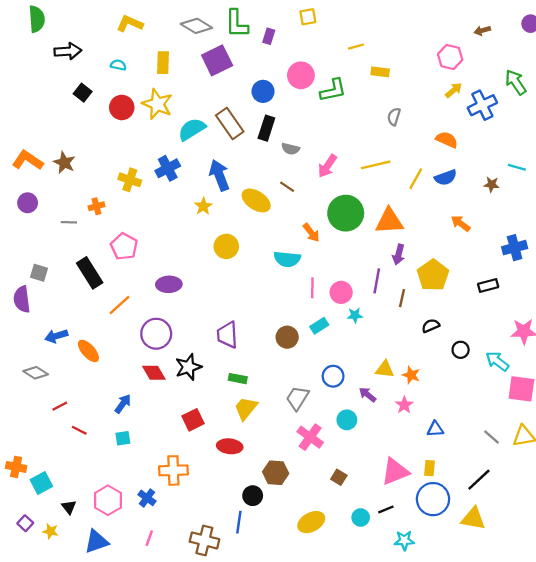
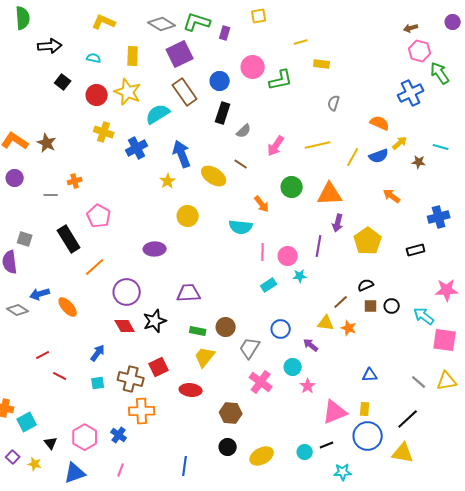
green L-shape: (237, 24) -> (197, 22), turned 108
pink hexagon: (450, 57) -> (420, 51), moved
yellow arrow: (454, 90) -> (400, 143), moved
brown rectangle: (230, 124) -> (185, 92), moved
gray semicircle: (291, 149) -> (244, 131), turned -56
yellow cross: (130, 180) -> (104, 132), moved
green circle: (346, 213) -> (292, 187), size x0.7
purple ellipse: (169, 284) -> (155, 249), moved
brown line: (402, 298) -> (341, 302), moved, turned 35
purple trapezoid: (227, 335) -> (189, 293), turned 90
brown circle: (287, 337) -> (226, 327), moved
gray diamond: (36, 373) -> (18, 310), moved
pink star: (404, 405) -> (308, 386), moved
brown square: (339, 477) -> (371, 306), moved, turned -32
black circle: (253, 496) -> (228, 447), moved
blue line: (239, 522) -> (185, 466), moved
brown cross: (204, 540) -> (131, 379), moved

